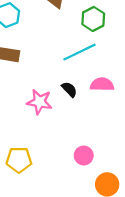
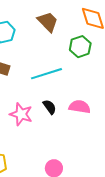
cyan line: (79, 52) -> (47, 74), moved

